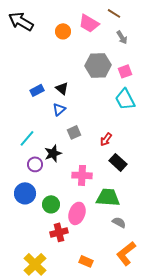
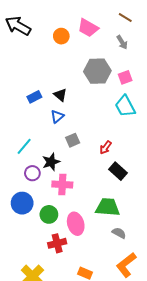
brown line: (114, 13) -> (125, 18), moved
pink cross: (82, 175) -> (62, 185), moved
pink ellipse: (77, 213) -> (76, 224), turned -35

